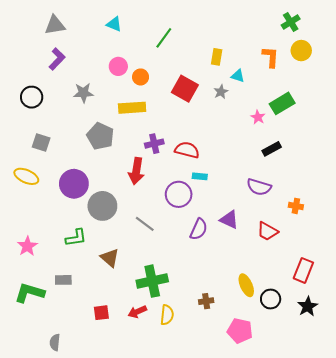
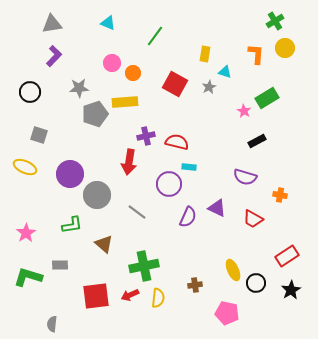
gray pentagon: (100, 136) -> (95, 114), moved, turned 30
red rectangle: (303, 270) -> (287, 256), turned 35
red square: (101, 313) -> (96, 296), size x1.8

